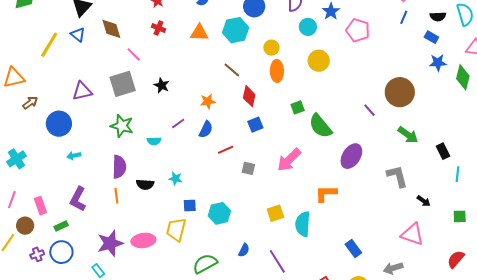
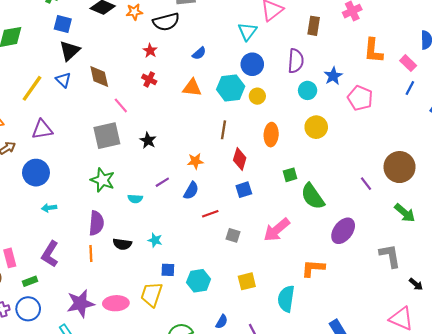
yellow circle: (271, 48) -> (257, 96), moved
brown line: (232, 70) -> (224, 130), turned 54
purple triangle: (82, 91) -> (42, 129), moved
yellow square: (275, 213) -> (247, 281), moved

